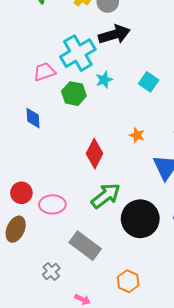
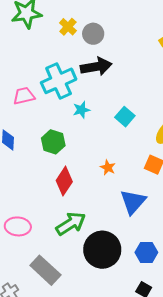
green hexagon: (74, 94) -> (53, 142), moved

